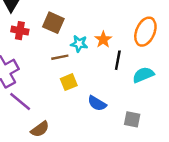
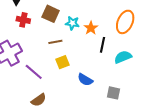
cyan star: (79, 44) -> (72, 23), moved
purple line: (20, 102) -> (34, 72), moved

